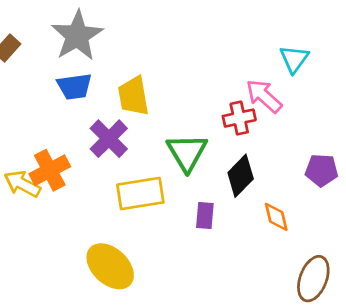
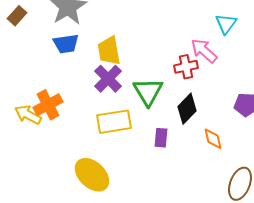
purple cross: (109, 139) -> (108, 79), moved

